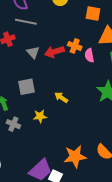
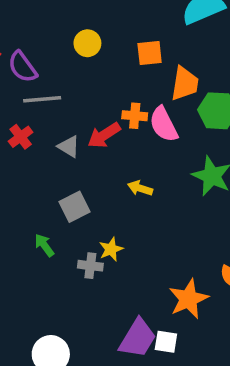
pink semicircle: (89, 55) -> (164, 124), size x1.5
yellow arrow: (61, 97) -> (140, 188), moved
gray cross: (13, 124) -> (90, 266), moved

